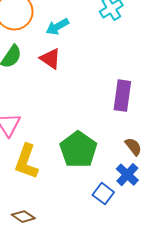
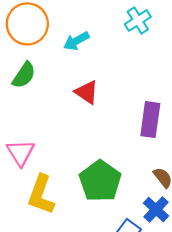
red triangle: (50, 59) -> (87, 92), moved

